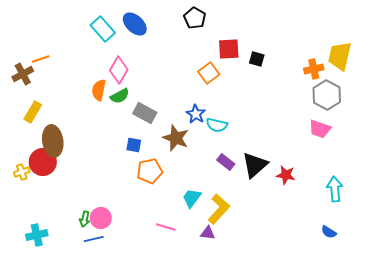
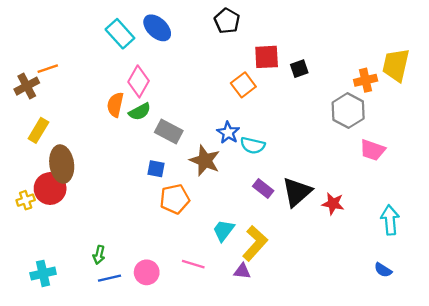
black square: (257, 59) -> (299, 69), turned -35
gray hexagon: (327, 95) -> (348, 111), moved
pink circle: (101, 218) -> (147, 272), moved

